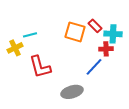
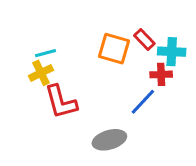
yellow cross: (15, 48) -> (41, 73), moved

